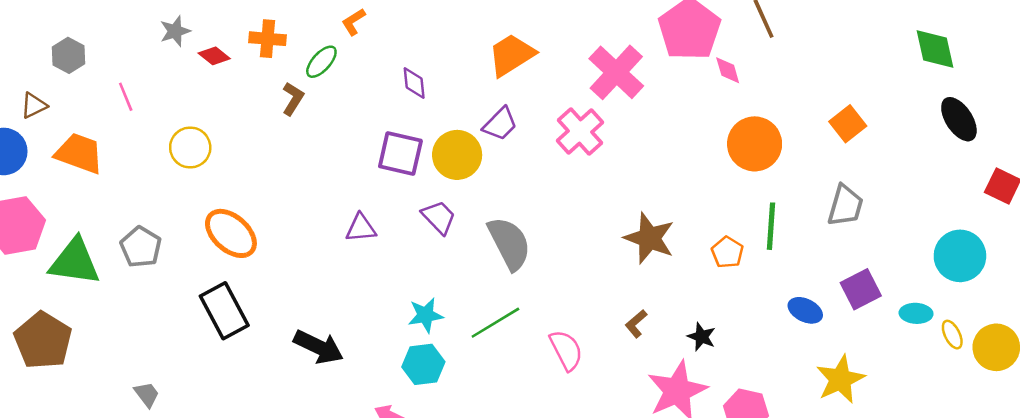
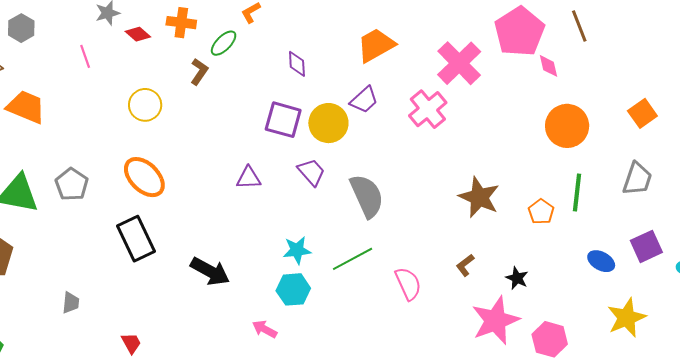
pink line: (126, 97) -> (85, 56), moved
yellow circle: (190, 147) -> (145, 105), moved
gray trapezoid: (147, 394) -> (71, 303), turned 40

